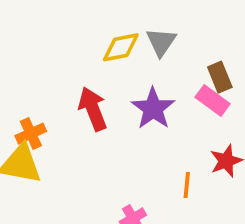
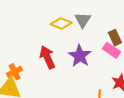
yellow diamond: (121, 47) -> (61, 24), turned 35

